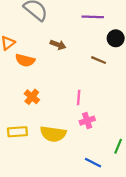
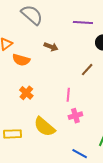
brown line: (99, 60) -> (87, 70), moved, turned -72
yellow rectangle: (17, 132) -> (13, 134), moved
yellow semicircle: (53, 134) -> (44, 127), turned 30

